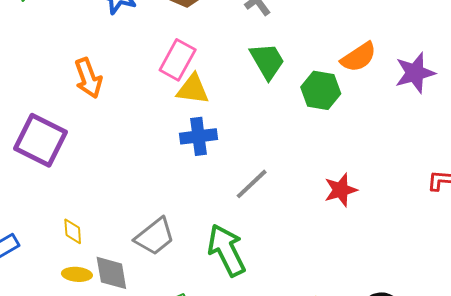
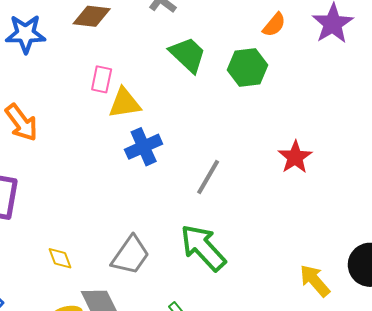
orange semicircle: (359, 57) -> (274, 25), size x0.7
pink rectangle: (178, 60) -> (102, 79), size x0.7
yellow diamond: (73, 231) -> (60, 258), moved

